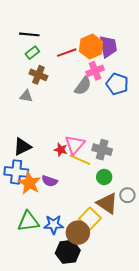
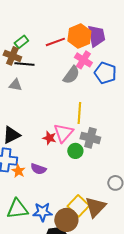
black line: (29, 34) -> (24, 64), moved
pink cross: (95, 71) -> (83, 60), turned -36
brown cross: (38, 75) -> (12, 56), moved
yellow line: (80, 160) -> (79, 113), moved, turned 70
green circle: (104, 177) -> (75, 151), moved
orange star: (29, 183) -> (18, 171), size x0.6
brown triangle: (107, 203) -> (95, 207), moved, turned 40

